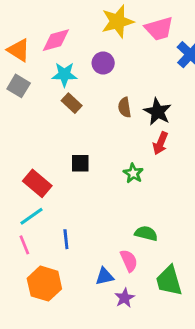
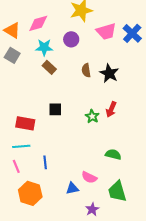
pink trapezoid: (159, 29) -> (106, 31), moved
red arrow: (160, 143) -> (111, 109), moved
red rectangle: (37, 183) -> (25, 123), turned -30
cyan line: (32, 216) -> (21, 146), turned 30
green semicircle: (146, 233) -> (113, 154), moved
pink semicircle: (129, 261) -> (89, 177), turned 140
purple star: (125, 298) -> (92, 209), moved

